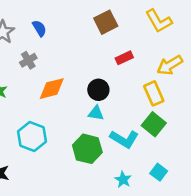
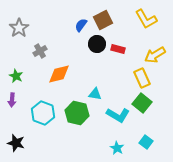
blue semicircle: (39, 28) -> (81, 25), moved, turned -112
red rectangle: (124, 58) -> (118, 49), turned 40
black circle: (98, 90) -> (97, 44), moved
green hexagon: (87, 149) -> (77, 113), moved

